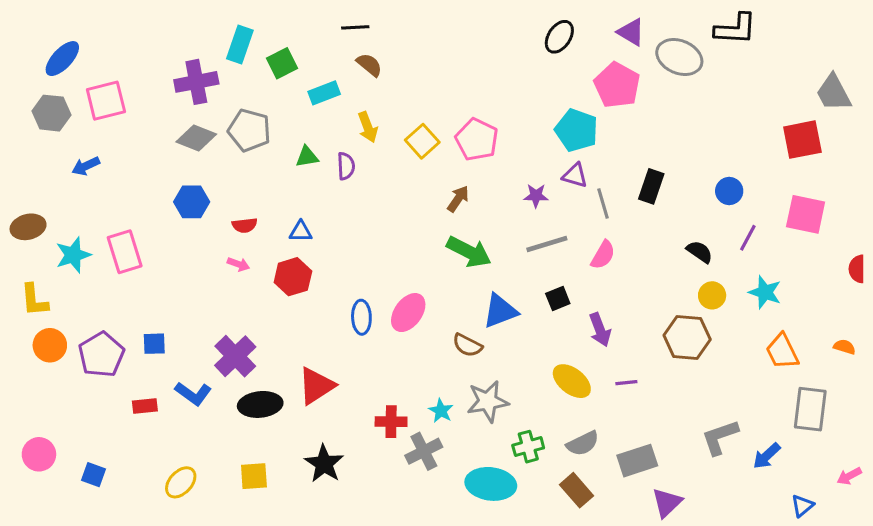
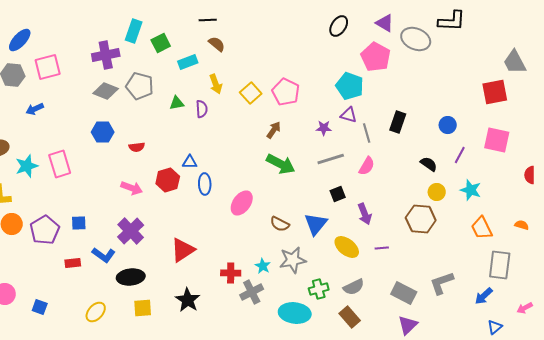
blue triangle: (301, 232) -> (190, 162), moved
pink arrow: (238, 264) -> (132, 188), moved, size x1.5
blue triangle: (500, 311) -> (316, 224), moved, turned -30
blue ellipse: (361, 317) -> (205, 184), moved
black ellipse: (260, 404) -> (131, 277), moved
blue arrow: (767, 456) -> (484, 296), moved
gray rectangle: (637, 461) -> (404, 293), moved, turned 45

